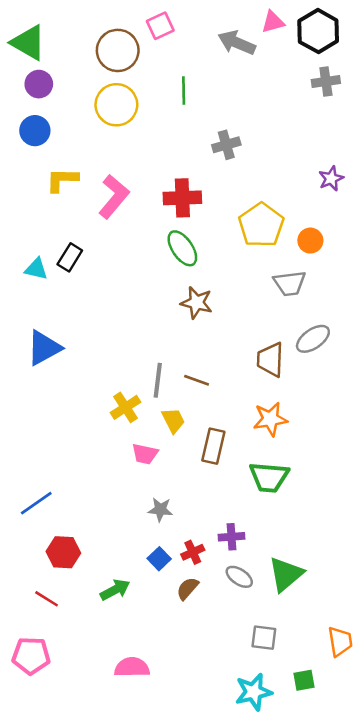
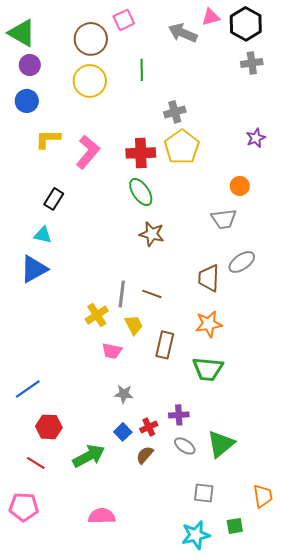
yellow pentagon: (261, 225) -> (182, 147), moved
cyan triangle: (36, 269) -> (43, 235), moved
green arrow: (115, 590) -> (89, 456), size x1.4

